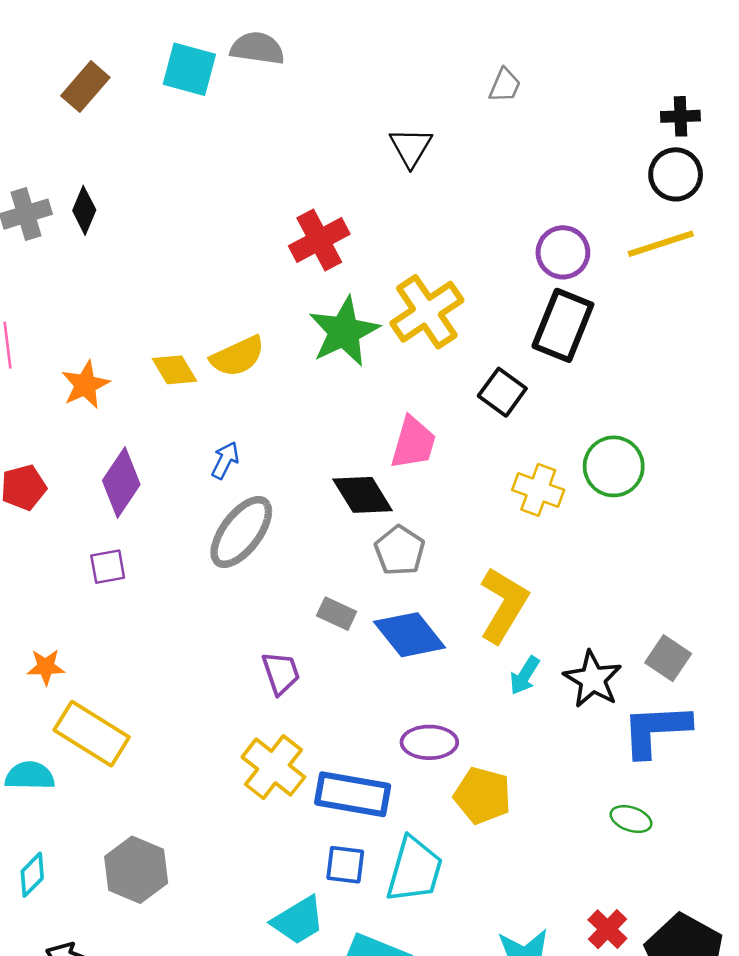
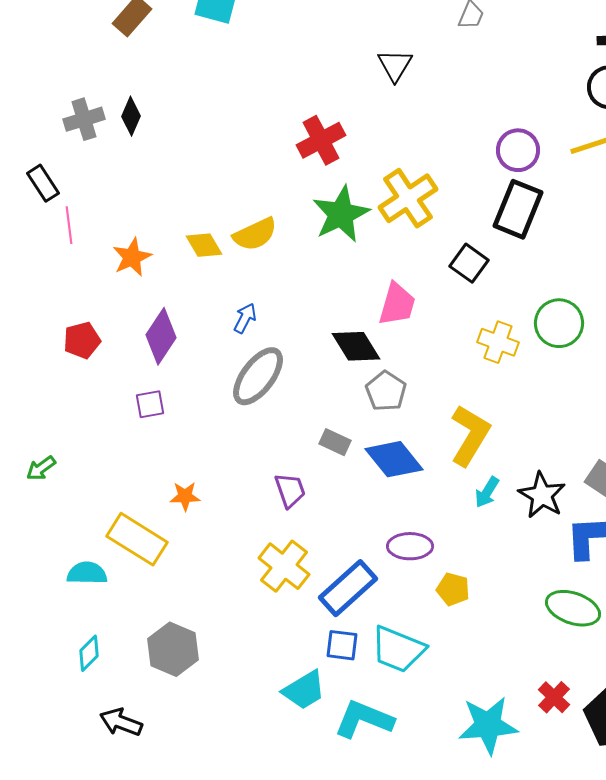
orange star: (46, 667) -> (185, 496), moved
blue rectangle: (353, 794) -> (348, 588), turned -52
yellow pentagon: (483, 796) -> (453, 589), size x0.7
green ellipse: (631, 819) -> (573, 608), size x1.6
cyan trapezoid: (414, 870) -> (398, 649), turned 96

